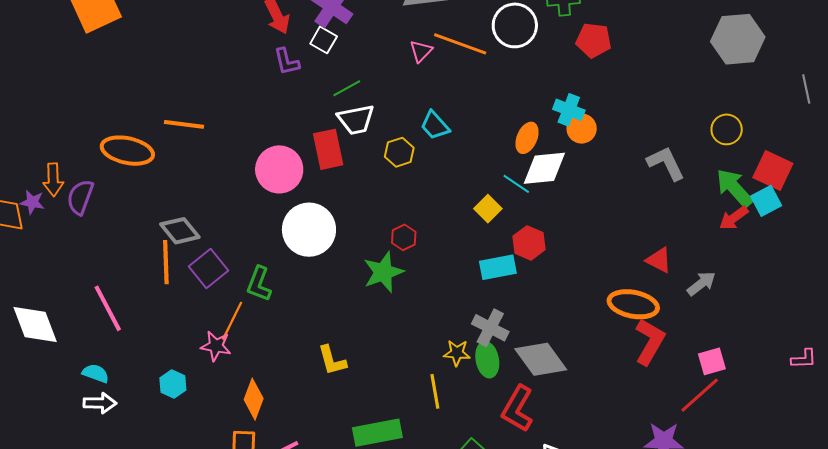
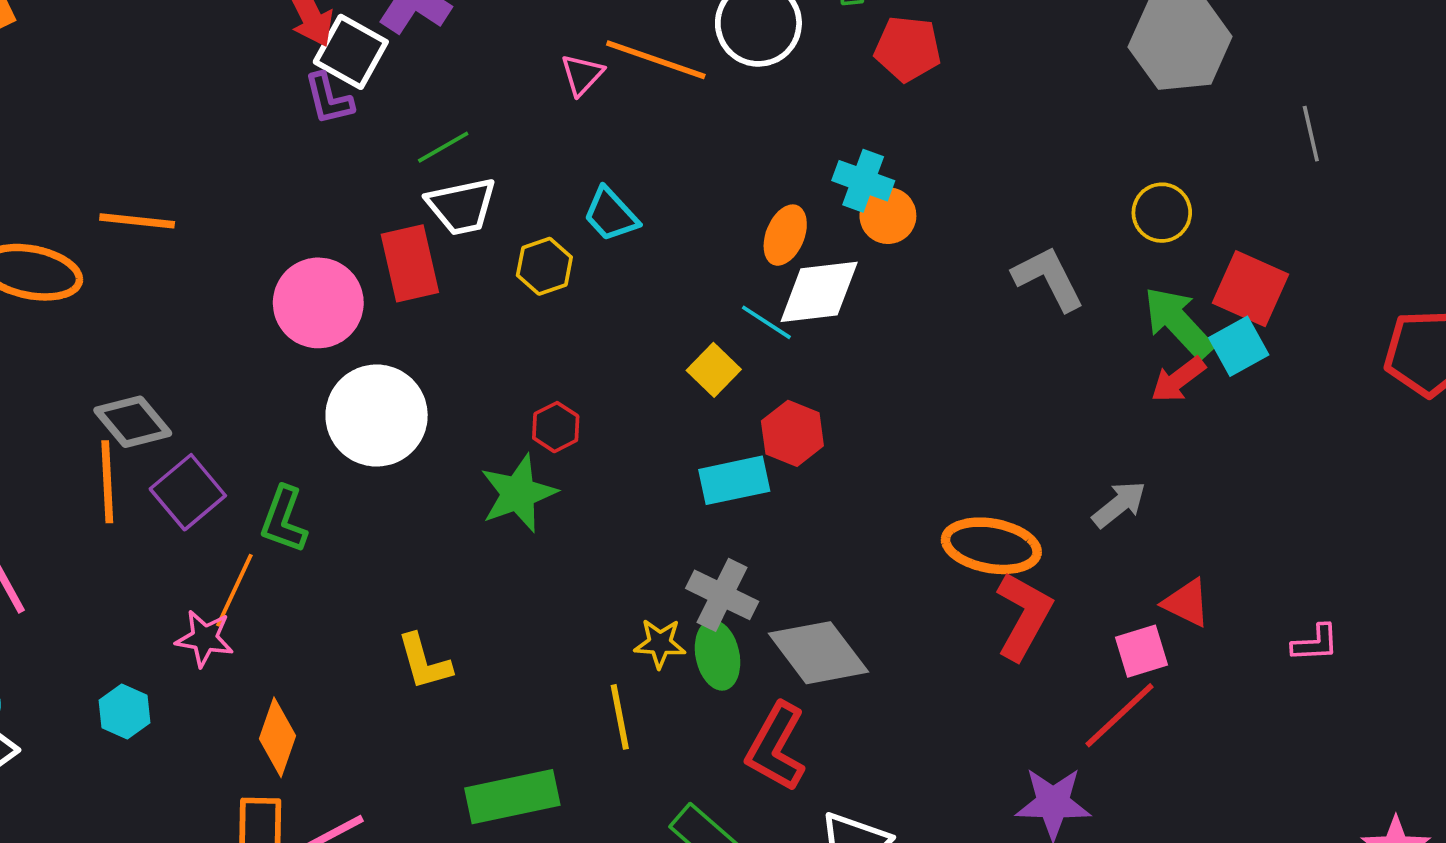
white square: (324, 40) -> (351, 52), moved, size x1.4
red triangle: (659, 260) -> (1187, 603), moved

